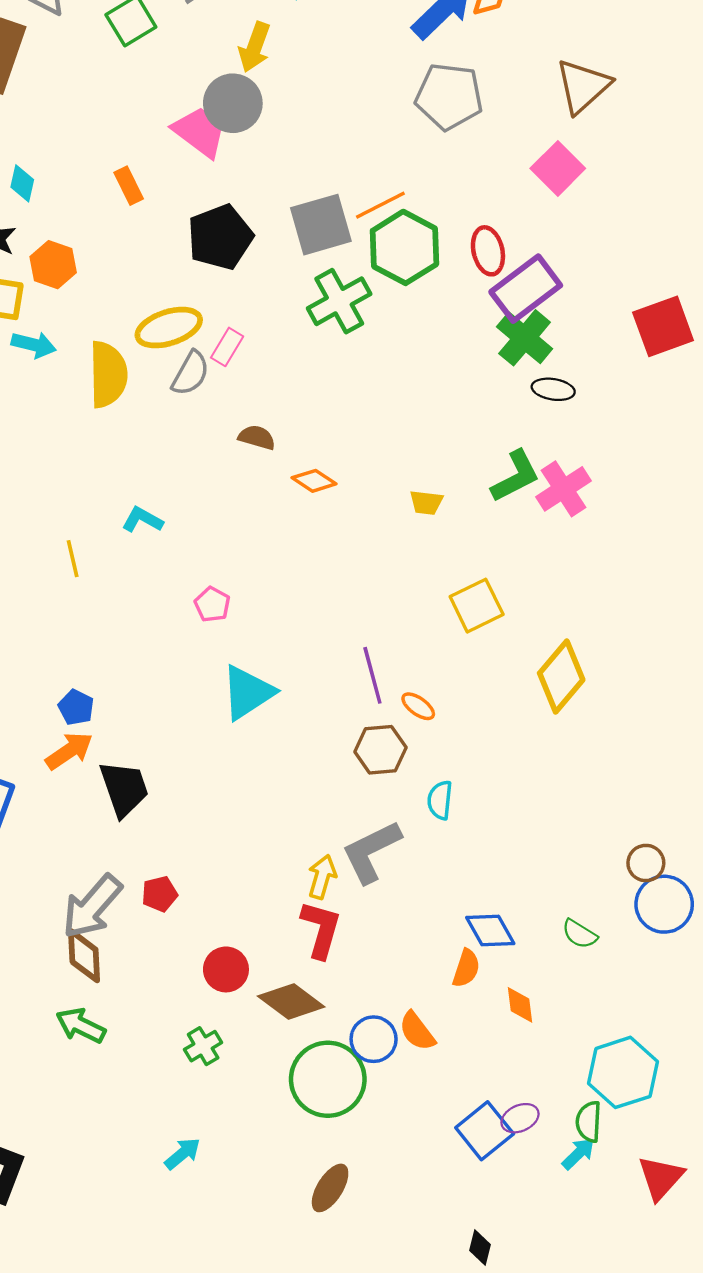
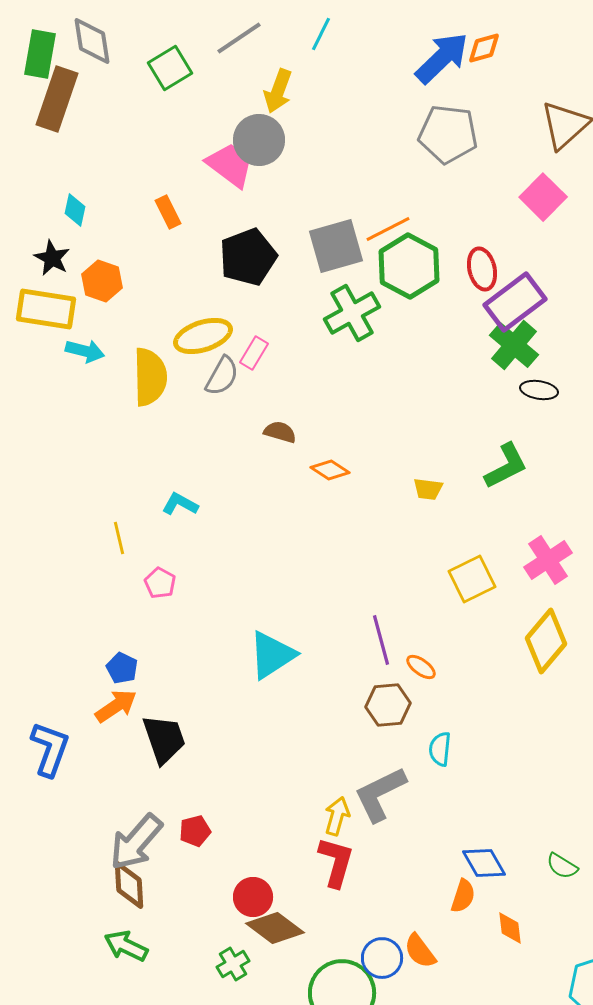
pink cross: (563, 489) -> (548, 560), moved
pink pentagon: (212, 604) -> (160, 583), moved
brown diamond: (291, 1001) -> (275, 928), moved

